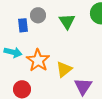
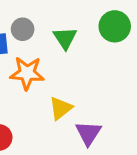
orange star: (38, 60) -> (27, 73), moved, turned -30

